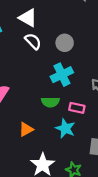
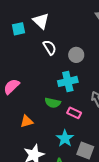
white triangle: (28, 18) -> (41, 21), moved
cyan star: (65, 128) -> (65, 138), moved

